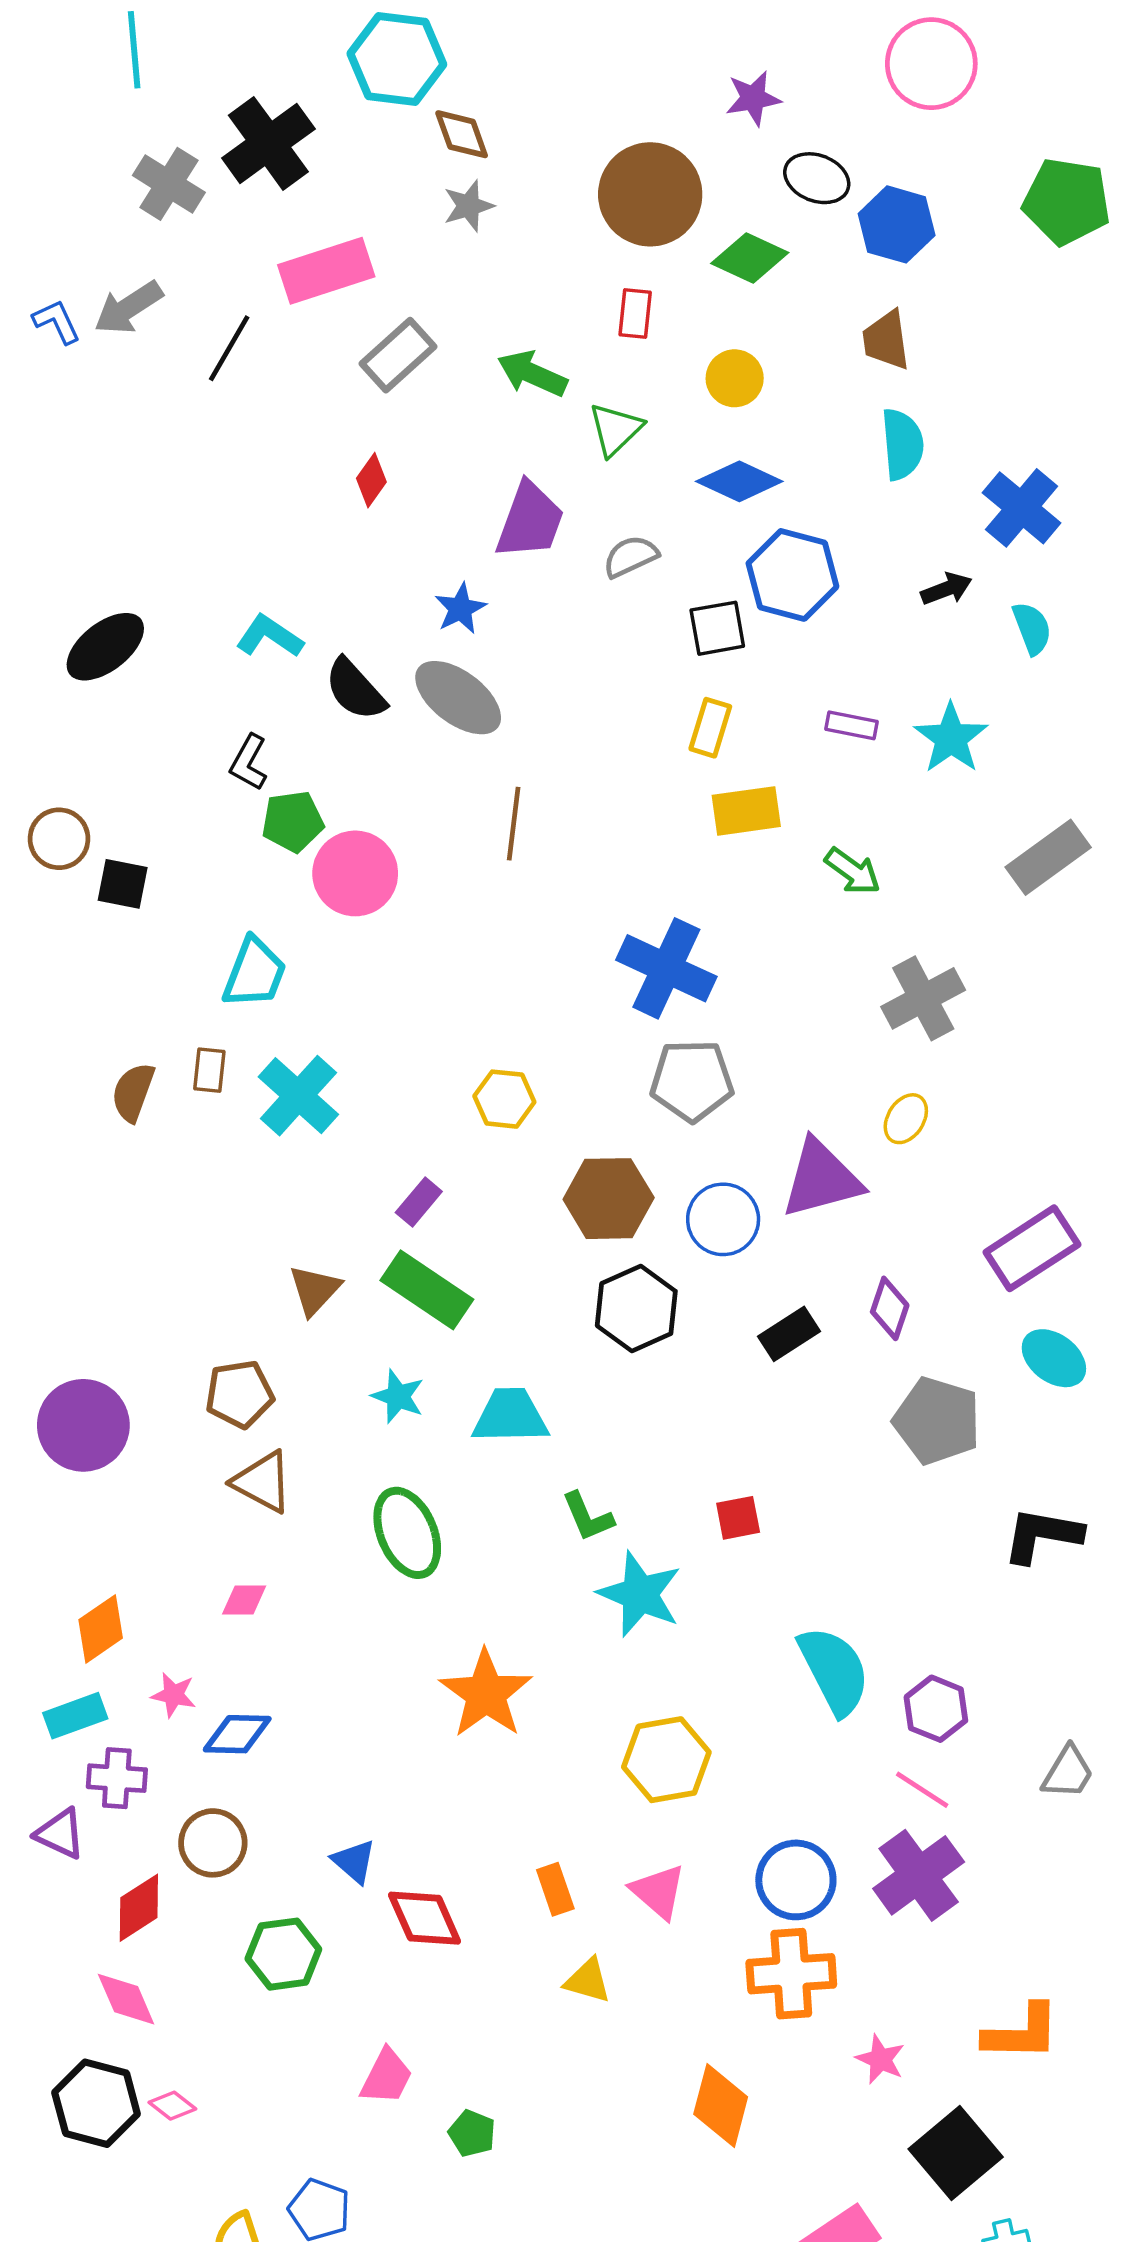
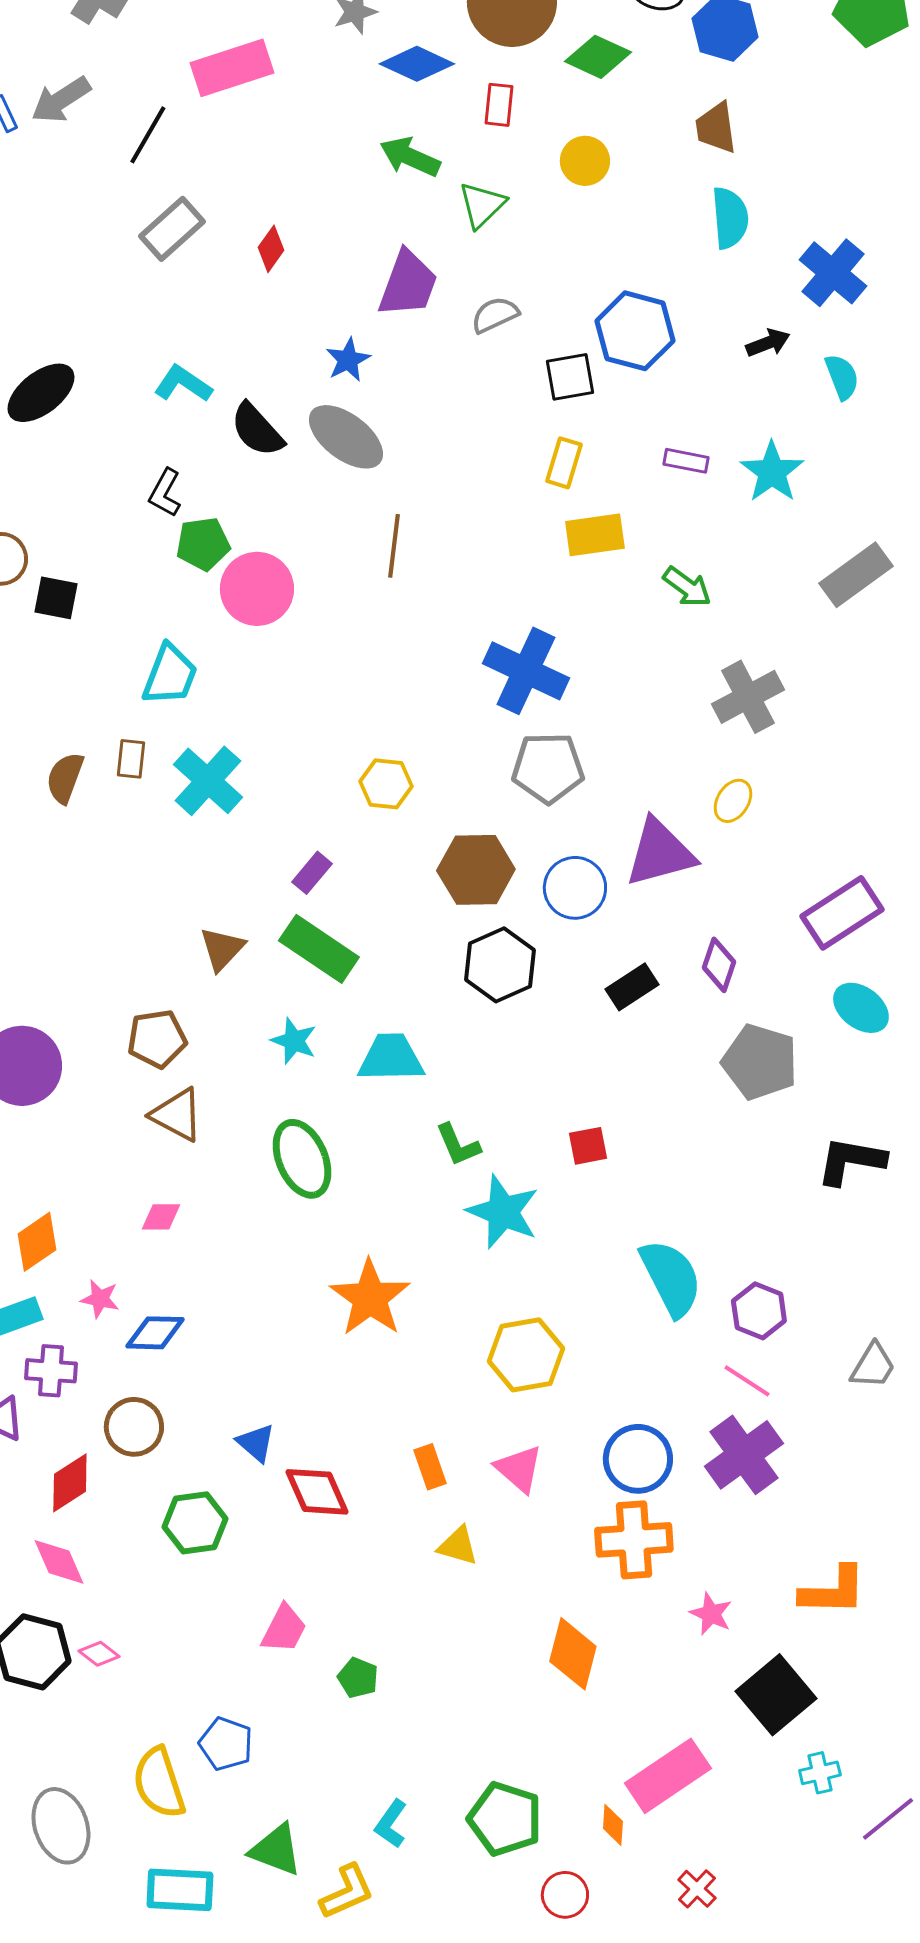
gray rectangle: (398, 355) -> (172, 229), moved
blue diamond: (739, 481) -> (417, 64), moved

